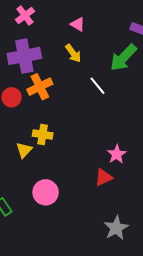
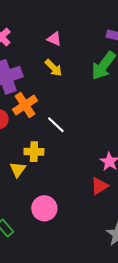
white line: (98, 86) -> (56, 125), moved

